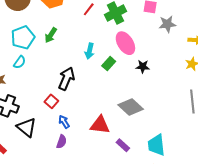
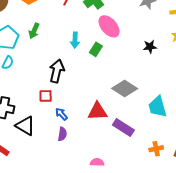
black star: (143, 66) -> (150, 47), moved
red square: (51, 101) -> (46, 96), turned -32
purple rectangle: (123, 145) -> (123, 127), size x1.5
cyan trapezoid: (156, 145) -> (157, 107), moved

